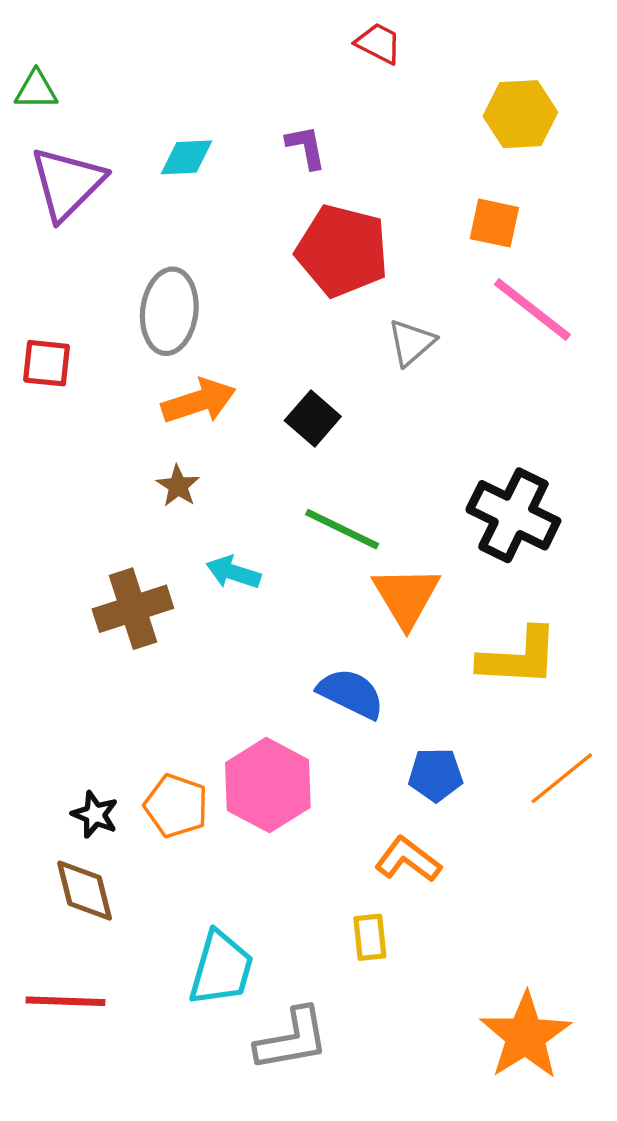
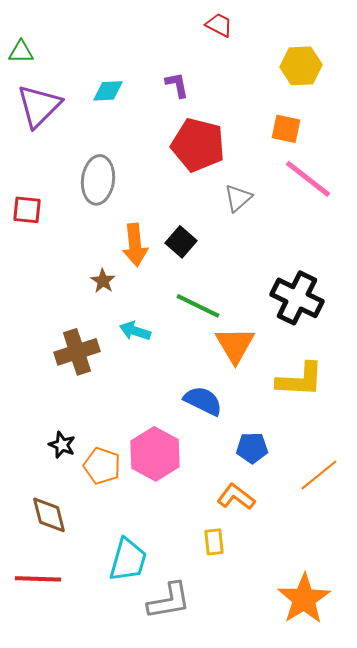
orange arrow: (199, 401) -> (135, 245), moved, turned 102
orange line: (562, 778) -> (319, 475), moved
black star: (95, 814) -> (62, 445), moved

